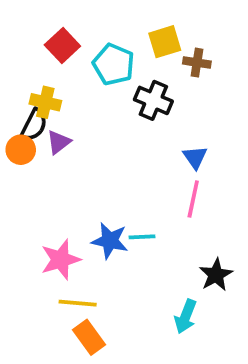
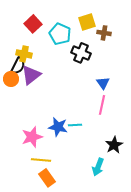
purple triangle: (59, 142) -> (31, 75), size x1.5

